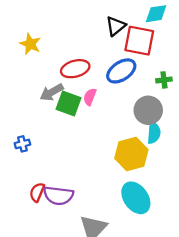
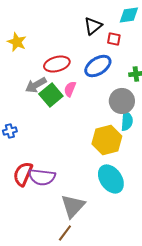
red square: (139, 41) -> (114, 39), size x0.5
green square: (68, 104) -> (51, 95), turned 30
red semicircle: (37, 192) -> (23, 174), size x1.4

